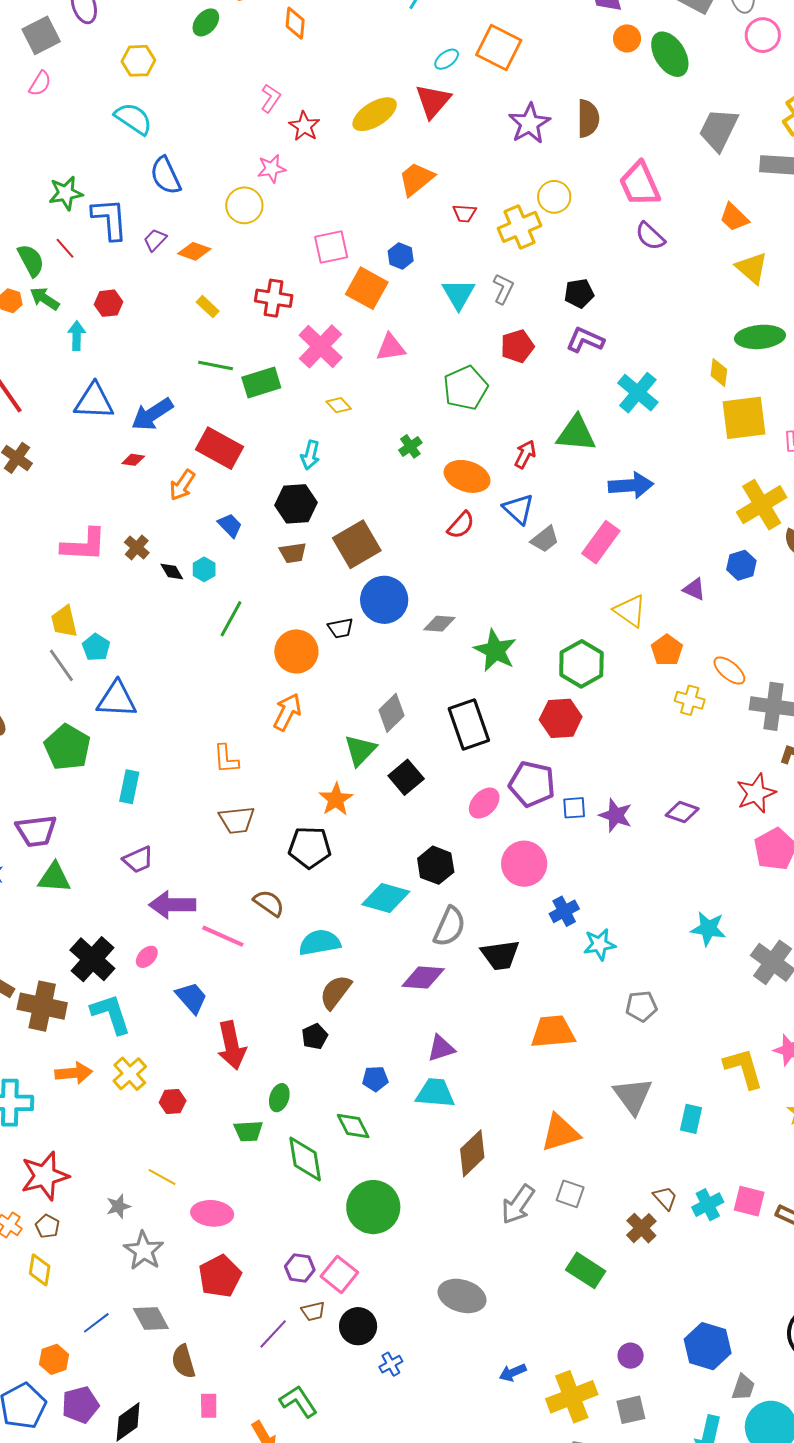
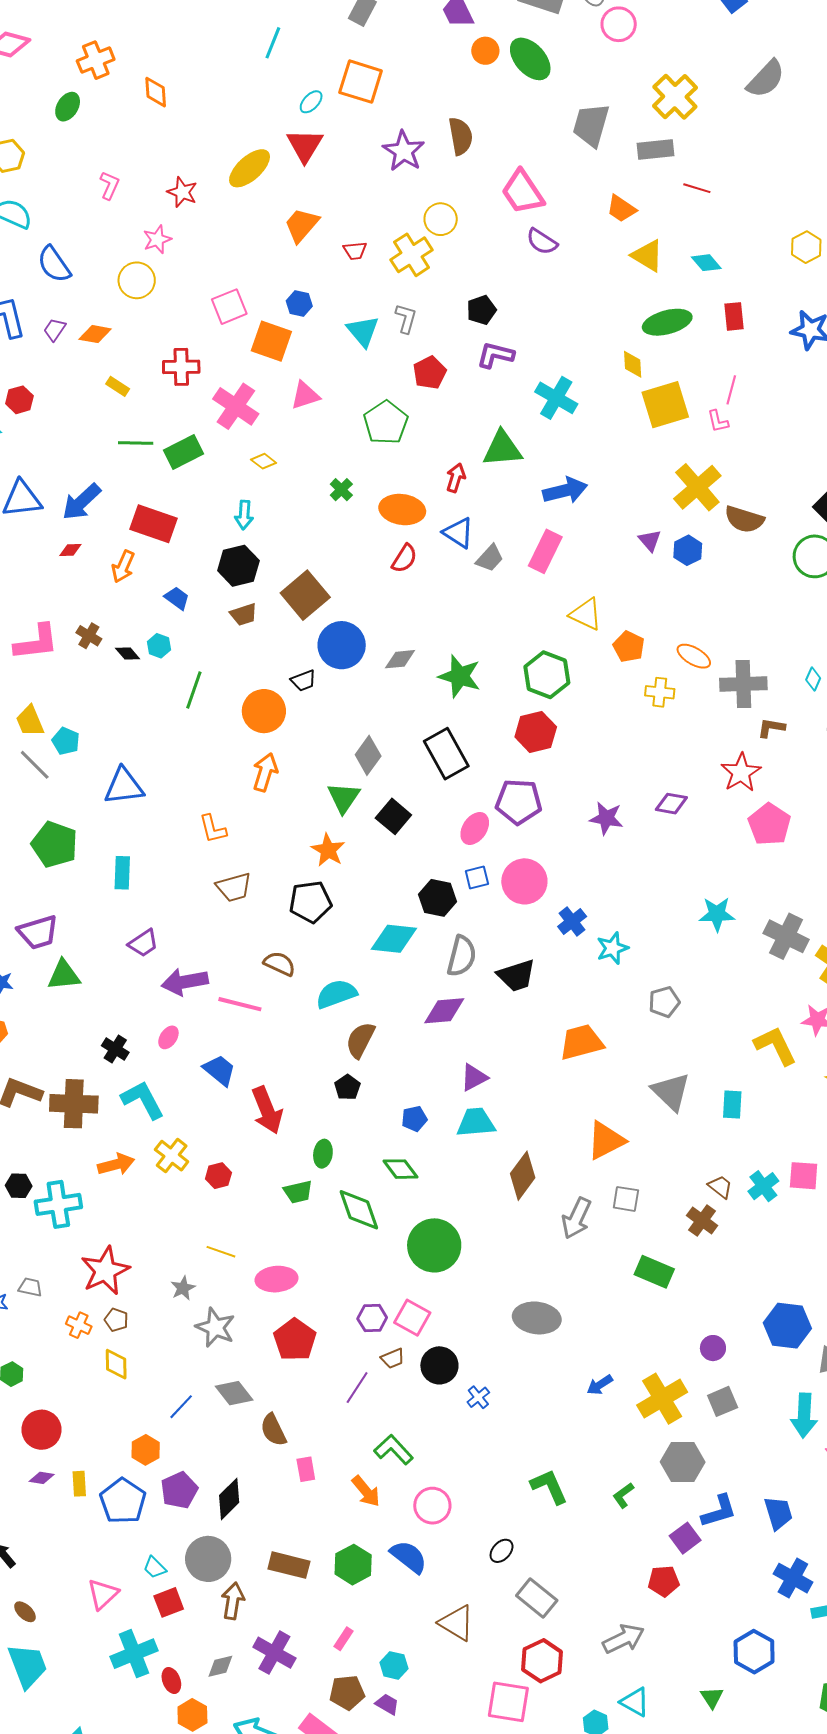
pink L-shape: (271, 98) -> (109, 185), moved
purple triangle: (694, 589) -> (650, 540), moved, turned 35
blue triangle: (117, 699) -> (124, 786), moved
blue square: (574, 808) -> (477, 877), moved
black cross: (92, 959) -> (115, 1049), size x0.6

